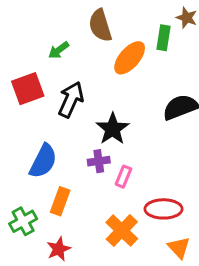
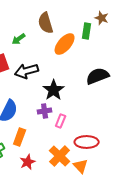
black arrow: (71, 99) -> (27, 71), turned -130
orange triangle: (179, 248) -> (81, 166), moved
red star: (59, 249) -> (28, 162), moved

